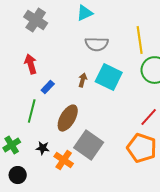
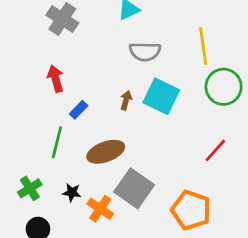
brown ellipse: (68, 118) -> (106, 152), turned 40
orange pentagon: (142, 148) -> (191, 210), moved

